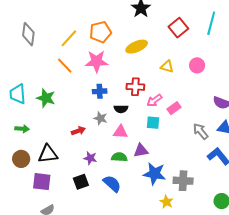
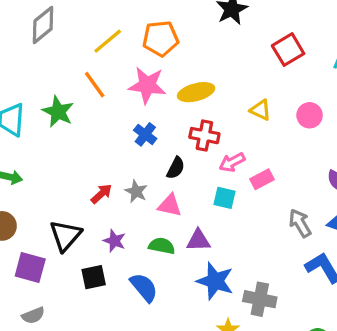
gray diamond: (28, 34) -> (43, 25), turned 35
yellow ellipse: (137, 47) -> (196, 92), moved
blue cross: (100, 91) -> (145, 134), turned 32
green star: (46, 98) -> (58, 112), moved
black semicircle: (121, 109) -> (176, 168), turned -72
gray star: (100, 118) -> (136, 191), moved
red arrow: (78, 131) -> (101, 194), turned -32
black triangle: (48, 154) -> (65, 236), moved, turned -50

